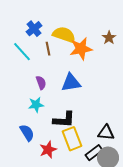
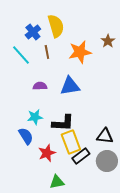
yellow semicircle: (64, 35) -> (56, 26), moved, turned 55
purple semicircle: (41, 83) -> (40, 86), turned -72
cyan star: (36, 105) -> (35, 117), moved
black rectangle: (94, 153) -> (81, 156), moved

